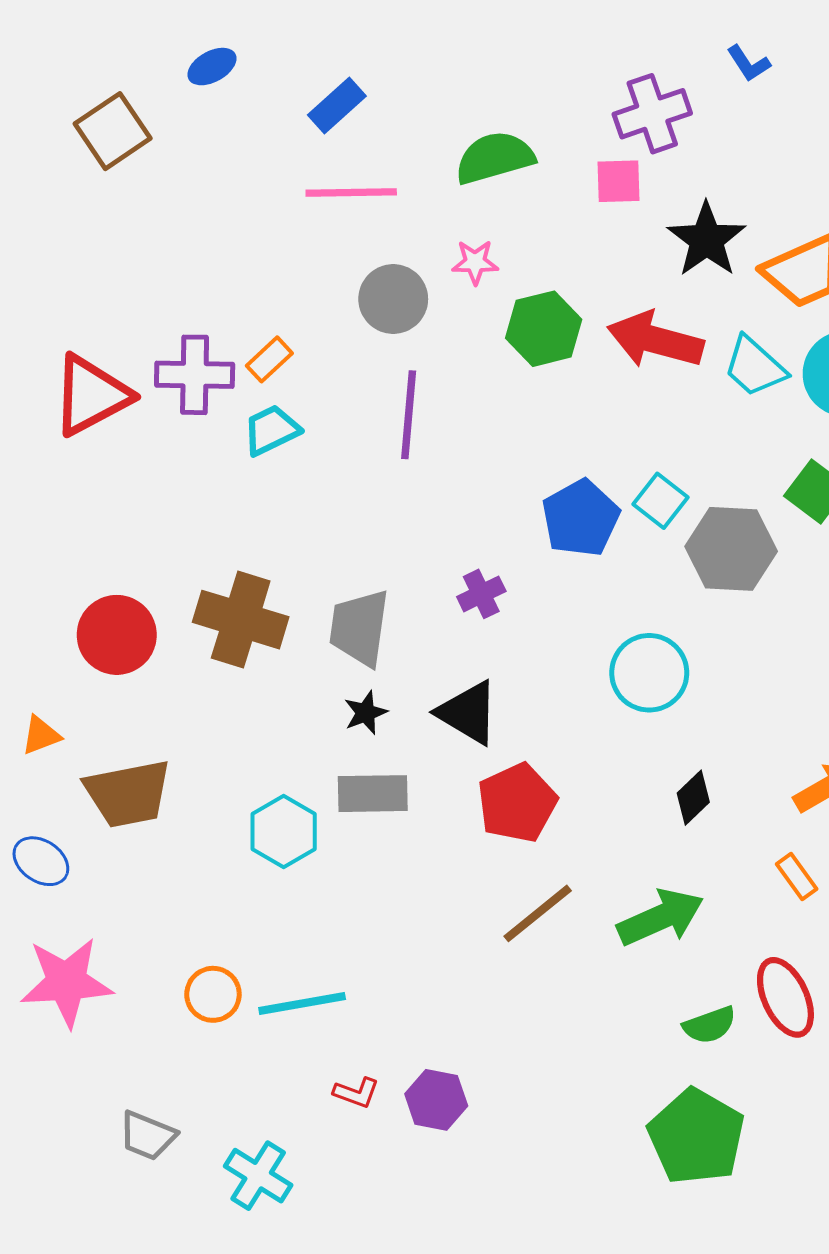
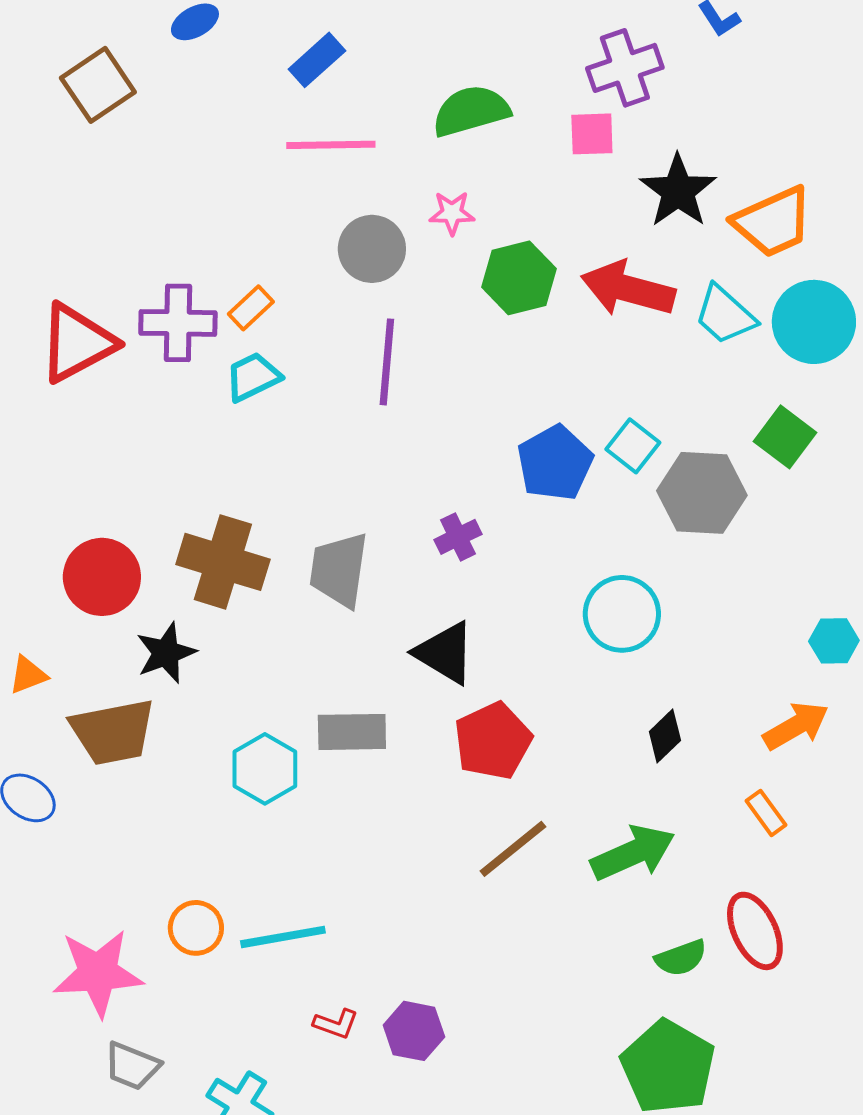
black star: (366, 713) -> (166, 653), moved, size x1.4
pink star: (67, 982) -> (98, 973), moved

